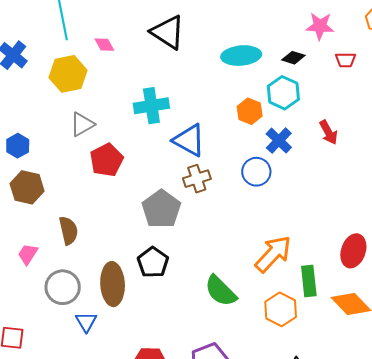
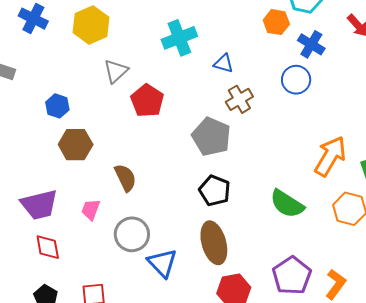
blue triangle: (189, 140) -> (224, 63), size x0.6
brown ellipse: (113, 284) -> (214, 243), moved
blue triangle: (86, 322) -> (162, 263), size x1.4

